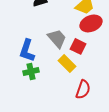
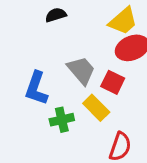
green cross: (31, 71) -> (62, 120), moved

